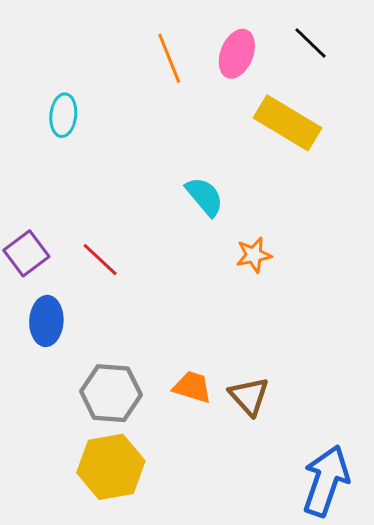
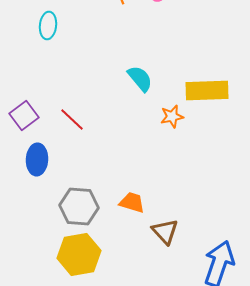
yellow rectangle: (287, 123) -> (207, 90), moved, turned -33
brown triangle: (249, 396) -> (165, 231), moved

